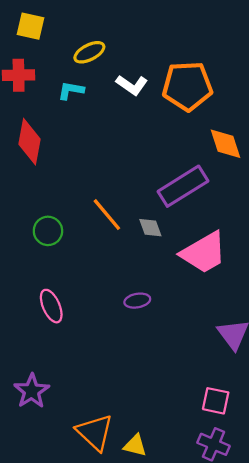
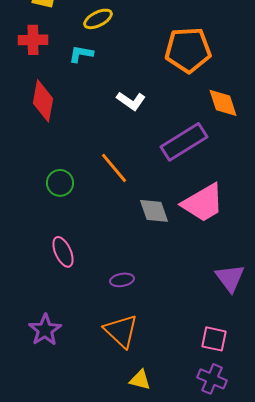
white L-shape: (132, 85) -> (131, 101), moved
gray diamond: (150, 228) -> (154, 211), moved, size x1.4
purple ellipse: (137, 301) -> (122, 280), moved
orange triangle: (95, 432) -> (121, 331), moved

